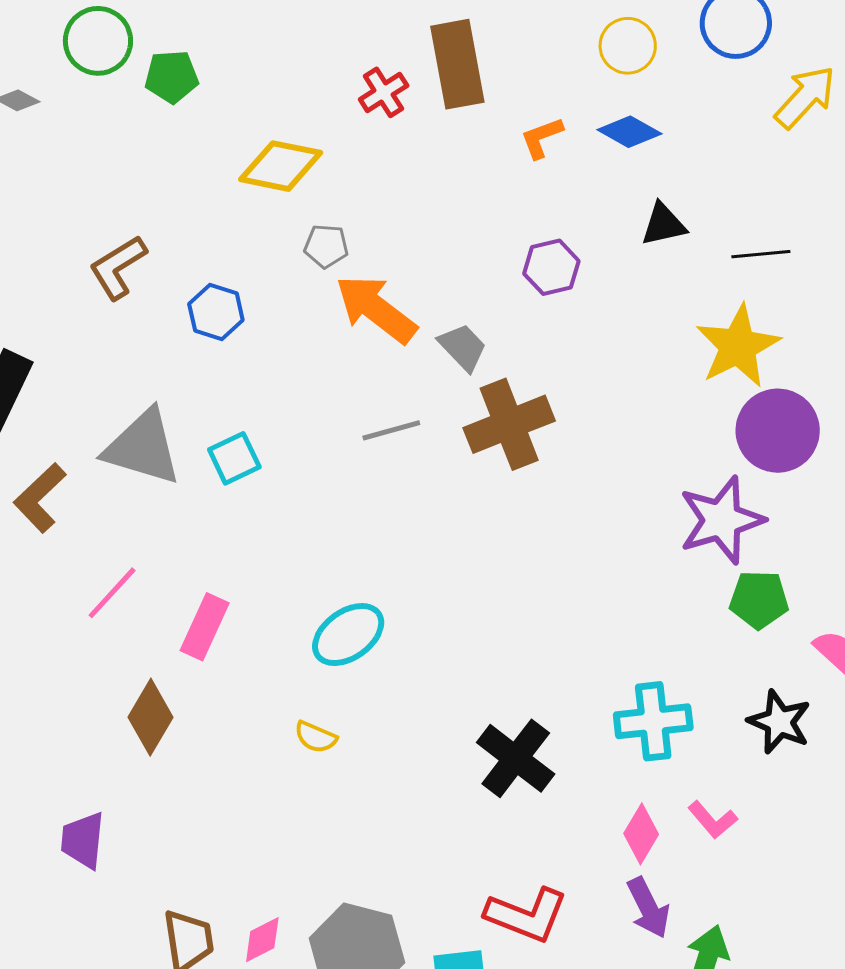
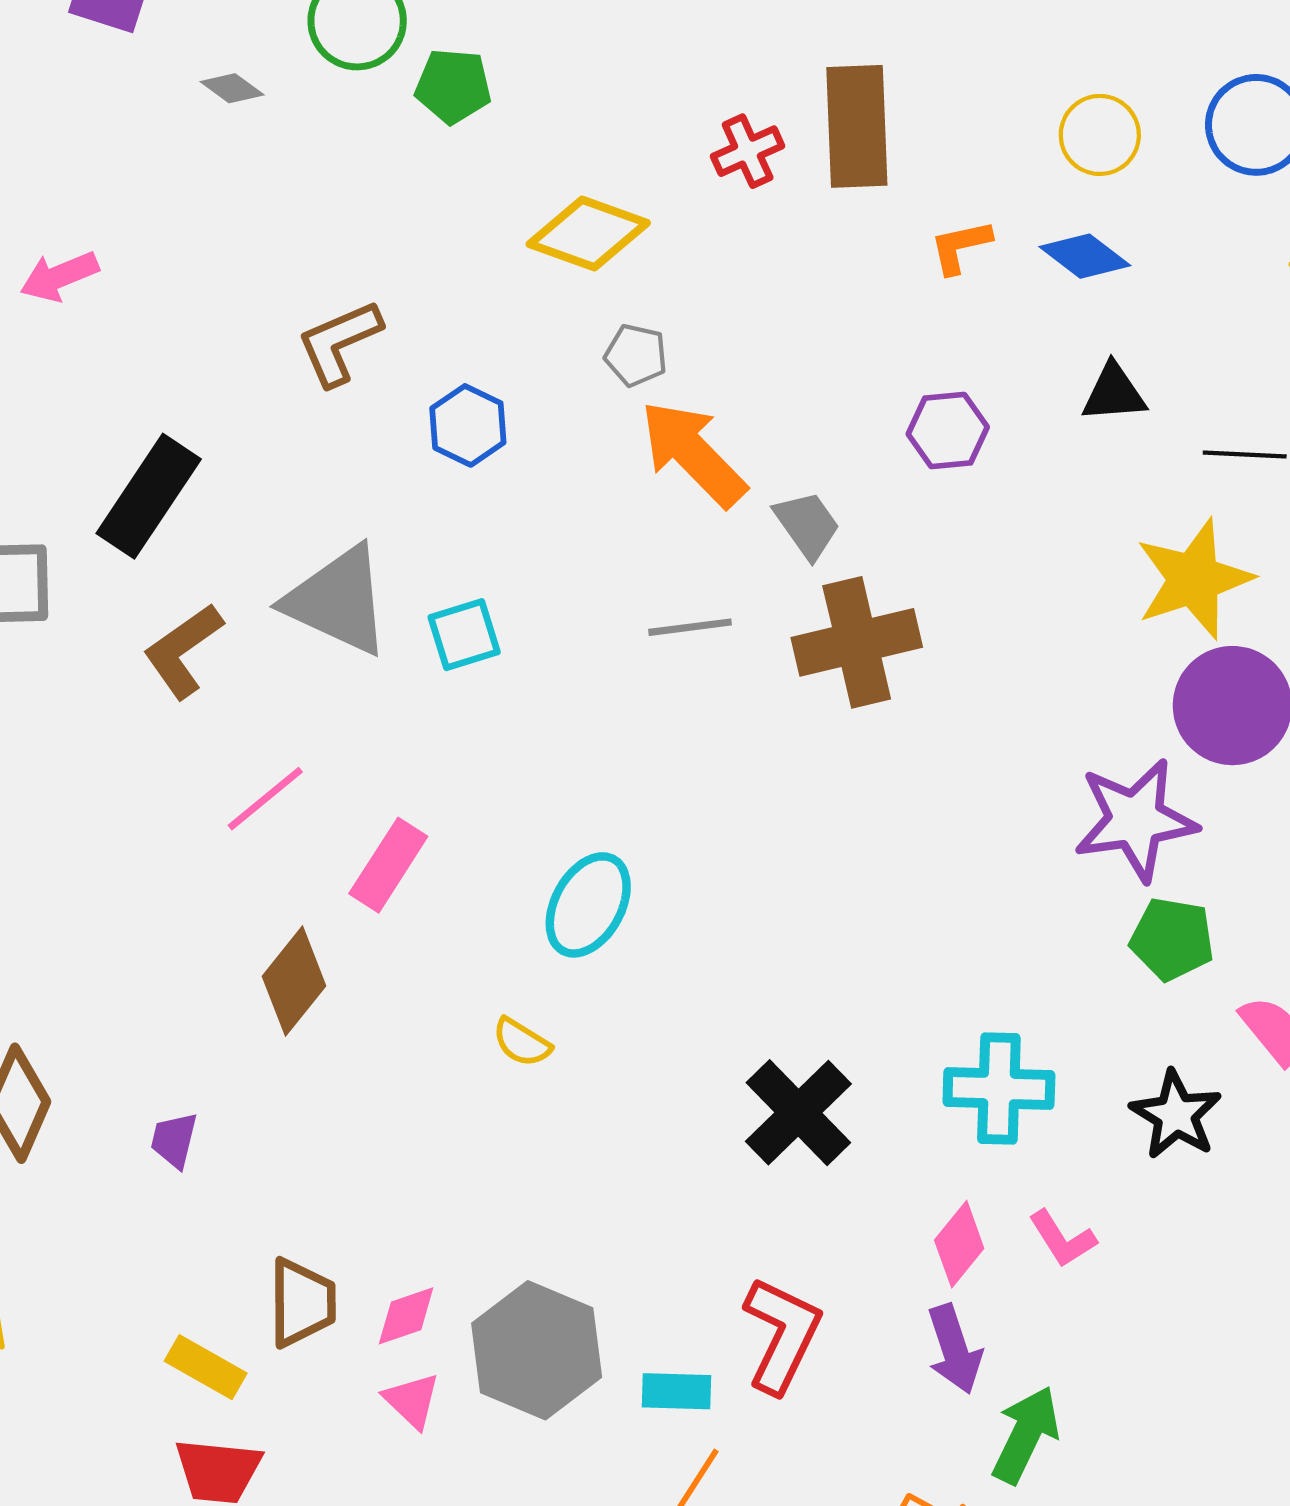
cyan ellipse: (348, 635) -> (588, 905), turned -34
purple trapezoid: (83, 840) -> (174, 1140), size x0.7
red L-shape: (527, 915) -> (782, 1335), turned -94

